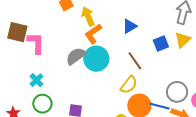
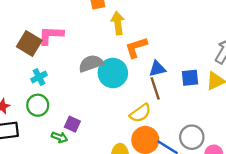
blue triangle: (130, 26) -> (157, 69), moved
brown square: (17, 32) -> (29, 44), moved
orange L-shape: (93, 34) -> (136, 47), moved
pink L-shape: (36, 43) -> (51, 35), turned -105

